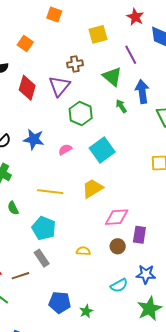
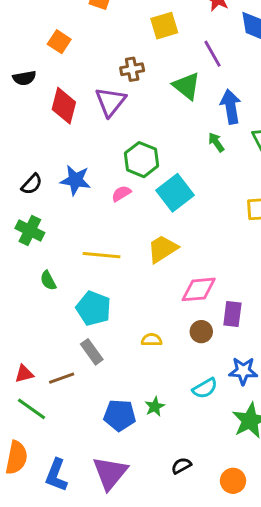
green arrow: (121, 106) -> (216, 142), moved
green hexagon: (81, 113) -> (141, 160), moved
green star: (86, 311) -> (155, 407), moved

